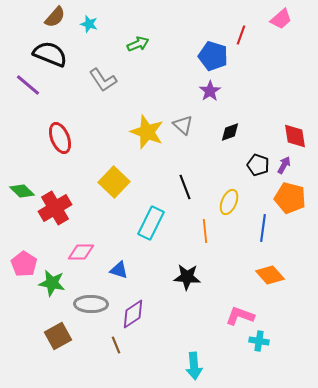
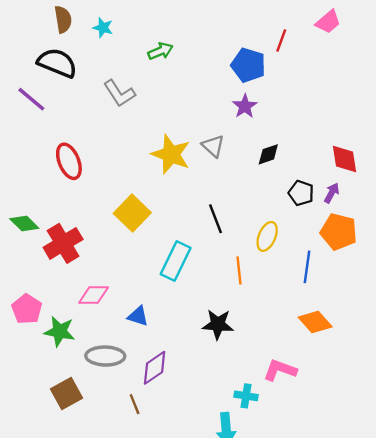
brown semicircle: (55, 17) -> (63, 19), turned -50
cyan cross: (259, 341) -> (246, 396), moved

